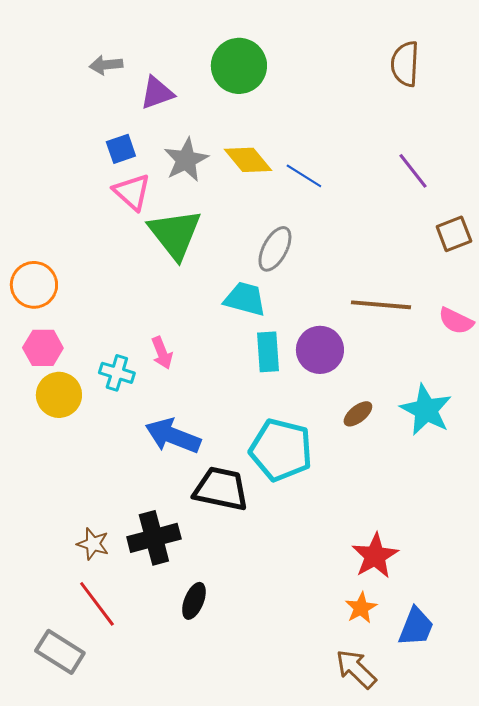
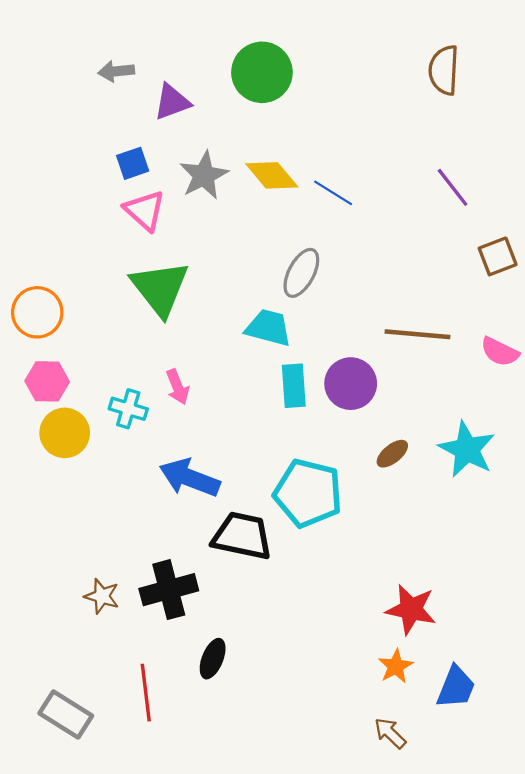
green triangle: (175, 234) -> (160, 288), moved
red star: (375, 556) -> (411, 609), turned -30
red line: (97, 604) -> (146, 693), moved, turned 30
brown arrow: (356, 669) -> (390, 733), size x0.7

